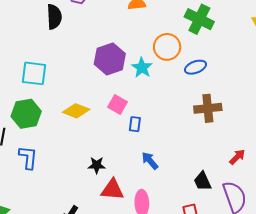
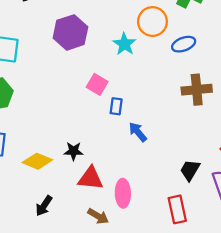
purple hexagon: (110, 59) -> (70, 32), moved
yellow diamond: (76, 111) -> (37, 161), moved
blue arrow: (150, 161) -> (138, 132), moved
black trapezoid: (202, 181) -> (190, 170), turned 55

